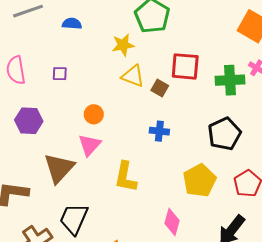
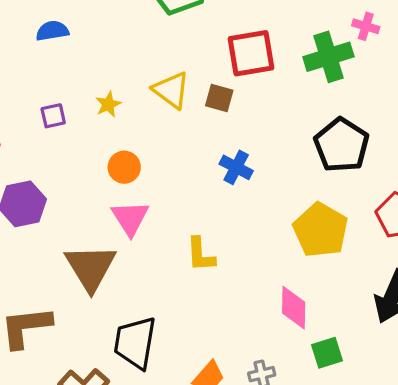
yellow star: (123, 45) -> (108, 104), moved, size x0.7
yellow triangle: (133, 76) -> (171, 90), turned 30
blue cross: (159, 131) -> (236, 167), turned 36
yellow L-shape: (125, 177) -> (201, 254), size x0.7

